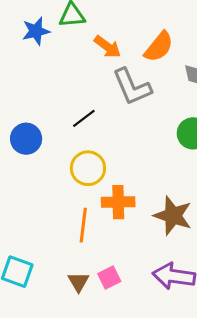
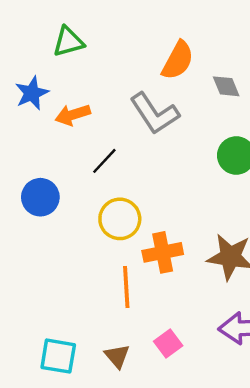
blue star: (36, 31) -> (32, 93), moved
orange arrow: (108, 47) -> (73, 115), moved, turned 136
brown triangle: (78, 282) -> (117, 356), moved

